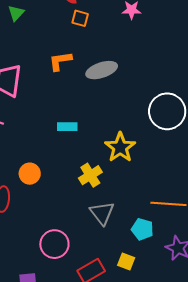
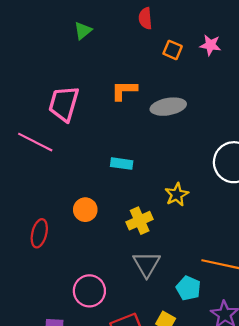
orange square: (80, 18) -> (173, 50), moved
yellow star: (120, 147) -> (177, 195), size x0.7
orange circle: (30, 174) -> (85, 210), moved

